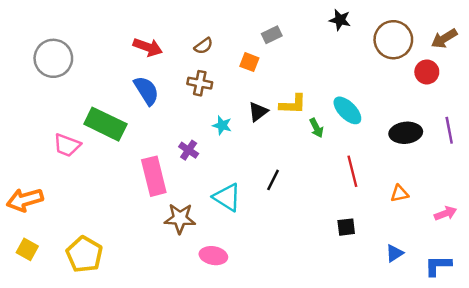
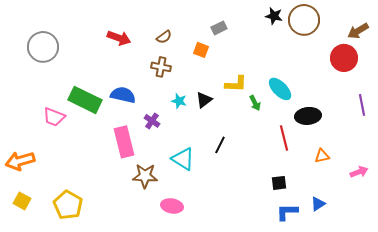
brown circle: (393, 40) -> (304, 20), moved
red circle: (427, 72) -> (344, 58), size x1.4
blue semicircle: (146, 91) -> (123, 95), moved, turned -45
black triangle: (258, 112) -> (204, 100), moved
black ellipse: (406, 133) -> (308, 116), moved
blue L-shape: (438, 266) -> (287, 212), moved

